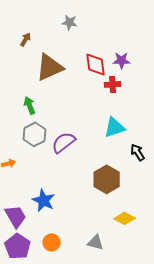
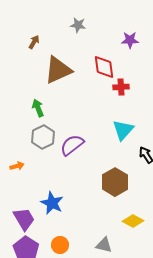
purple star: (122, 60) -> (130, 40), moved
cyan triangle: (115, 127) -> (123, 130), turned -30

